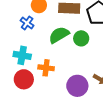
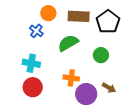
green circle: (81, 38) -> (101, 55), moved
orange cross: (46, 68) -> (71, 78), moved

